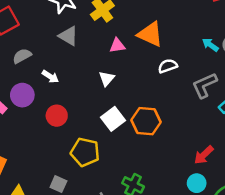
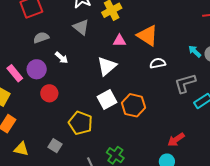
white triangle: (107, 79) -> (107, 66), size x1.5
red circle: (57, 116) -> (49, 93), moved

